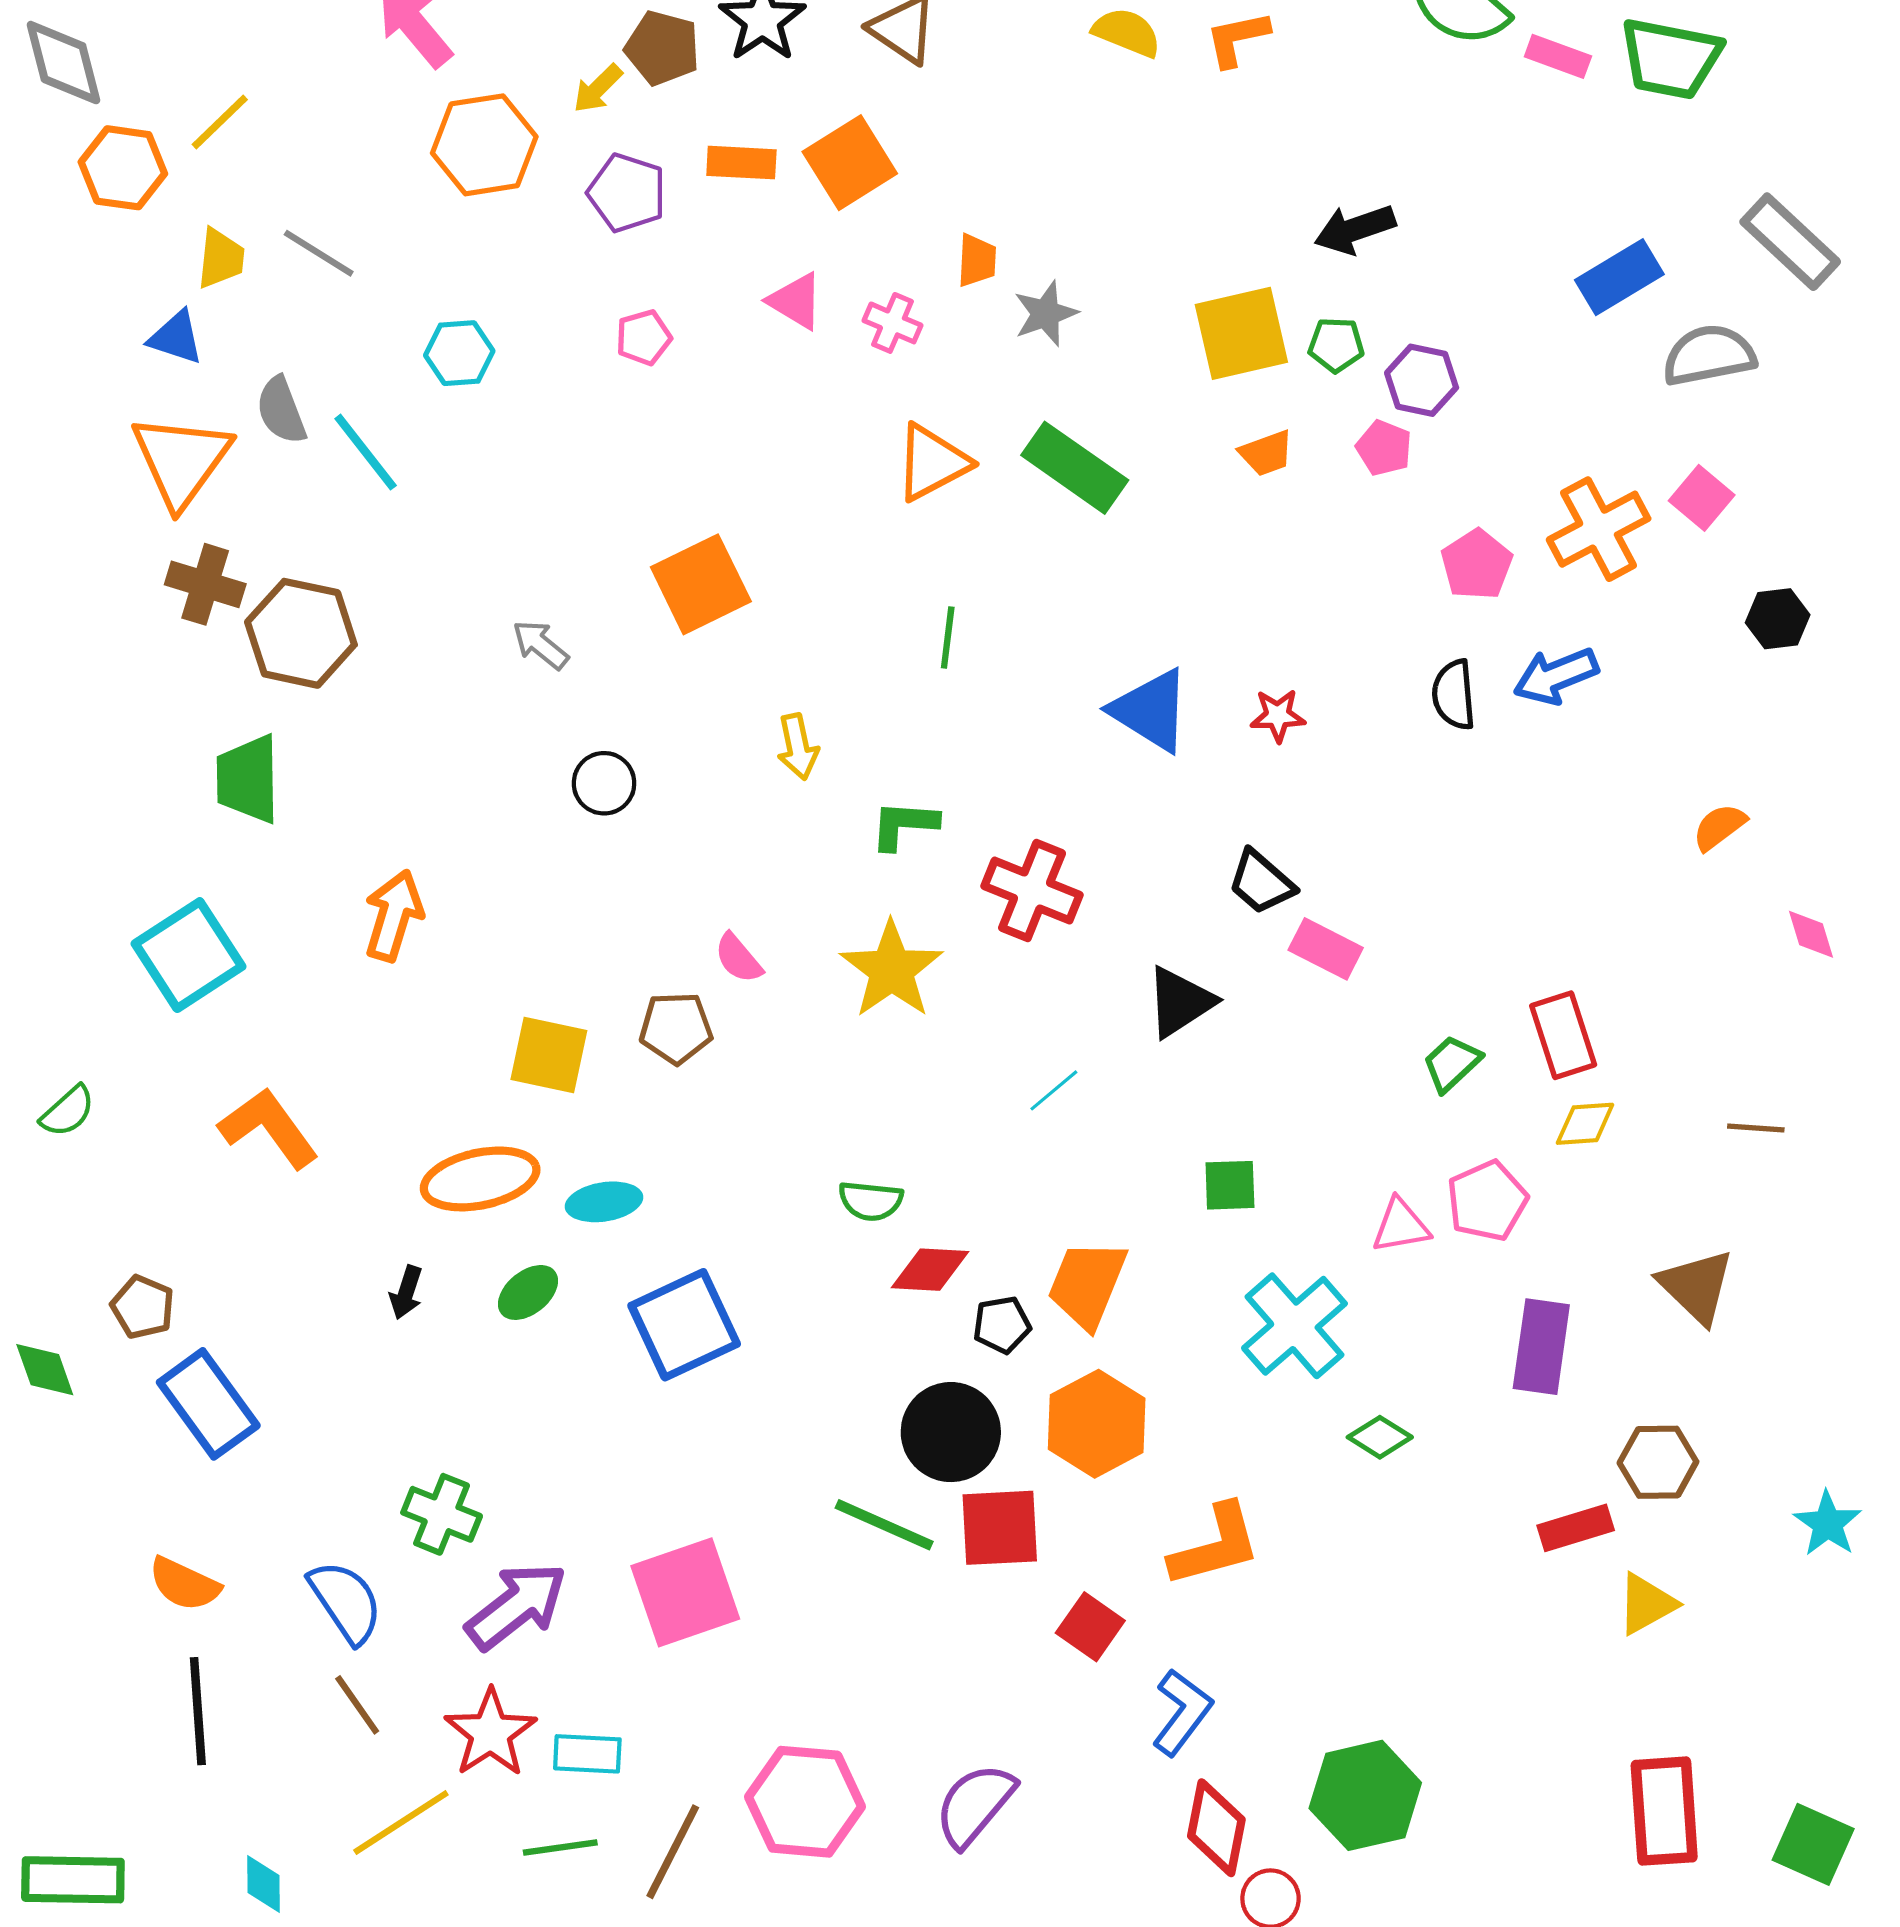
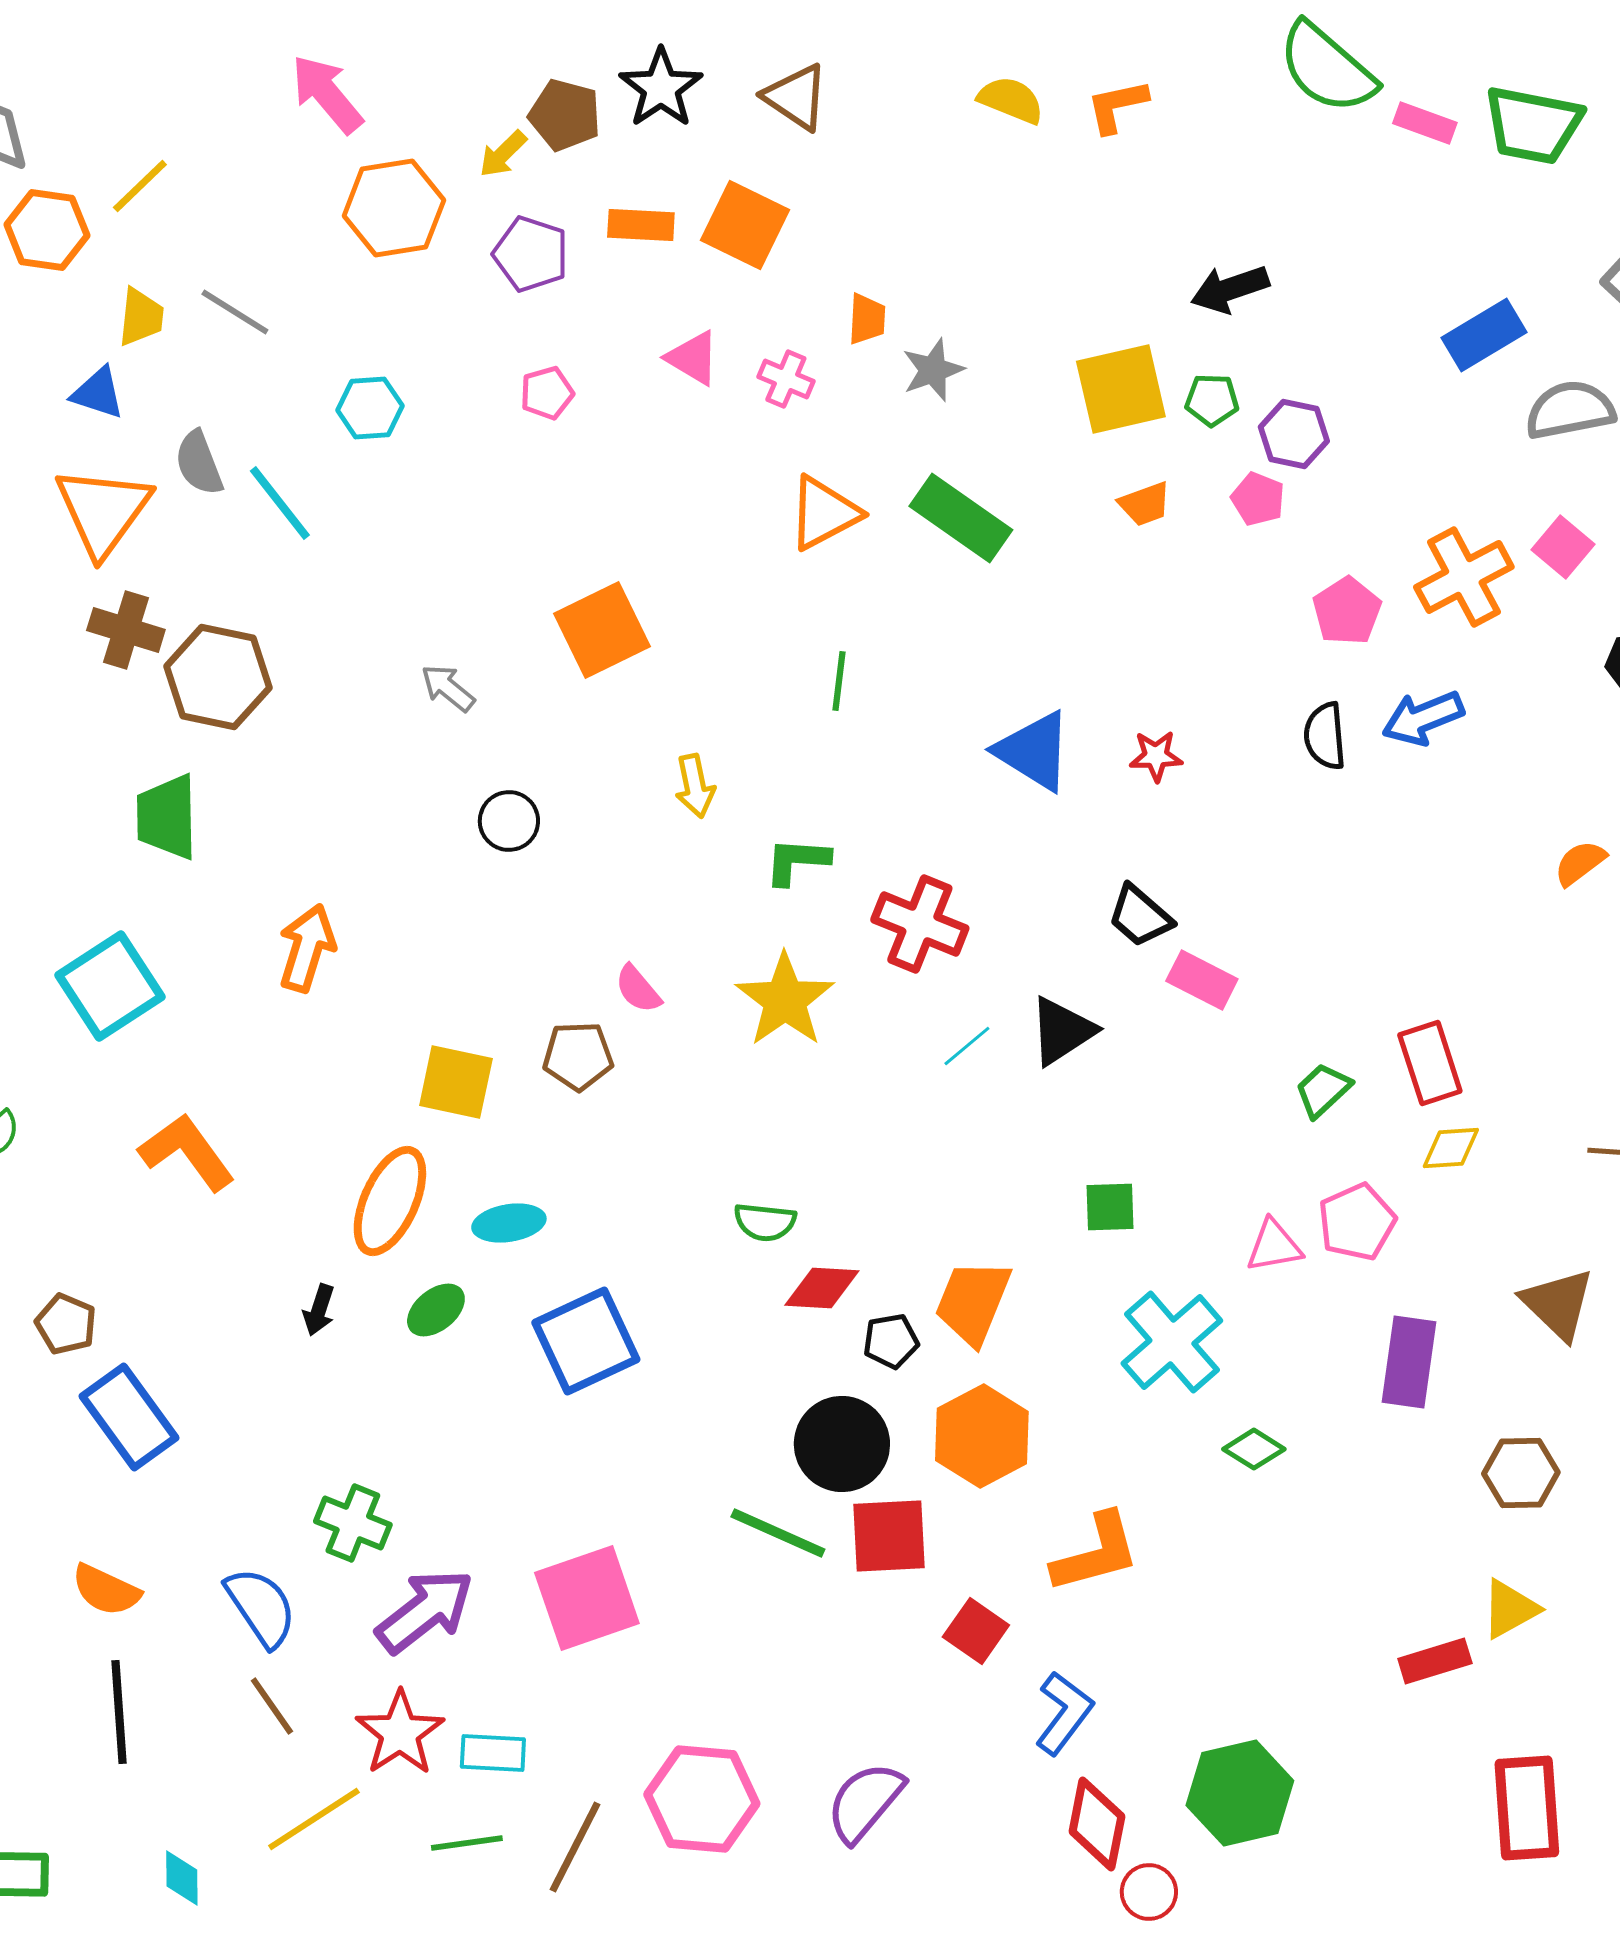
orange square: (850, 163) -> (745, 225), turned -32
cyan line: (1054, 1090) -> (967, 1046), moved
orange ellipse: (480, 1179) -> (390, 1201), turned -54
red rectangle: (1576, 1528) -> (1435, 1661), moved

